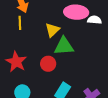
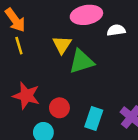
white semicircle: (94, 20) -> (116, 30), moved
red circle: (48, 64) -> (59, 108), moved

